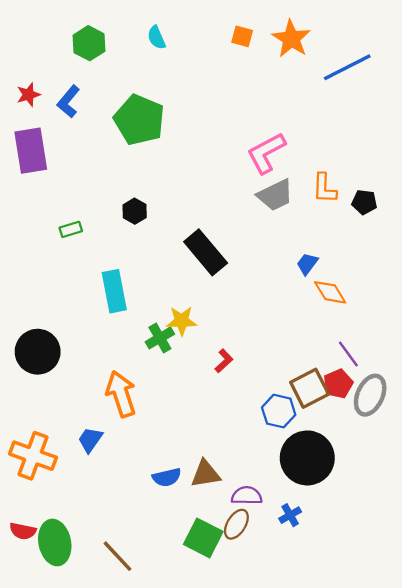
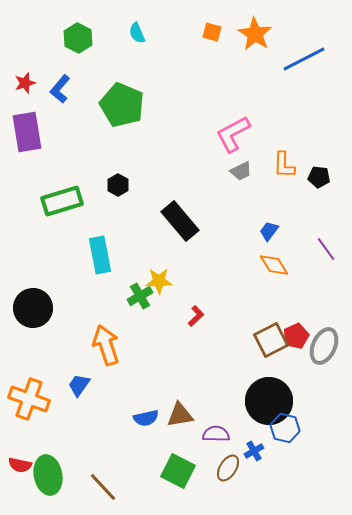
gray trapezoid: (275, 195) -> (241, 171), size x0.7
green rectangle: (71, 229) -> (62, 201), size x2.0
orange diamond: (330, 292) -> (274, 265), moved
purple line: (348, 354) -> (326, 249), moved
blue hexagon: (279, 411) -> (285, 428), moved
brown ellipse: (236, 524) -> (228, 468), moved

